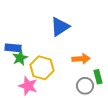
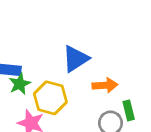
blue triangle: (60, 27) -> (76, 59), moved

